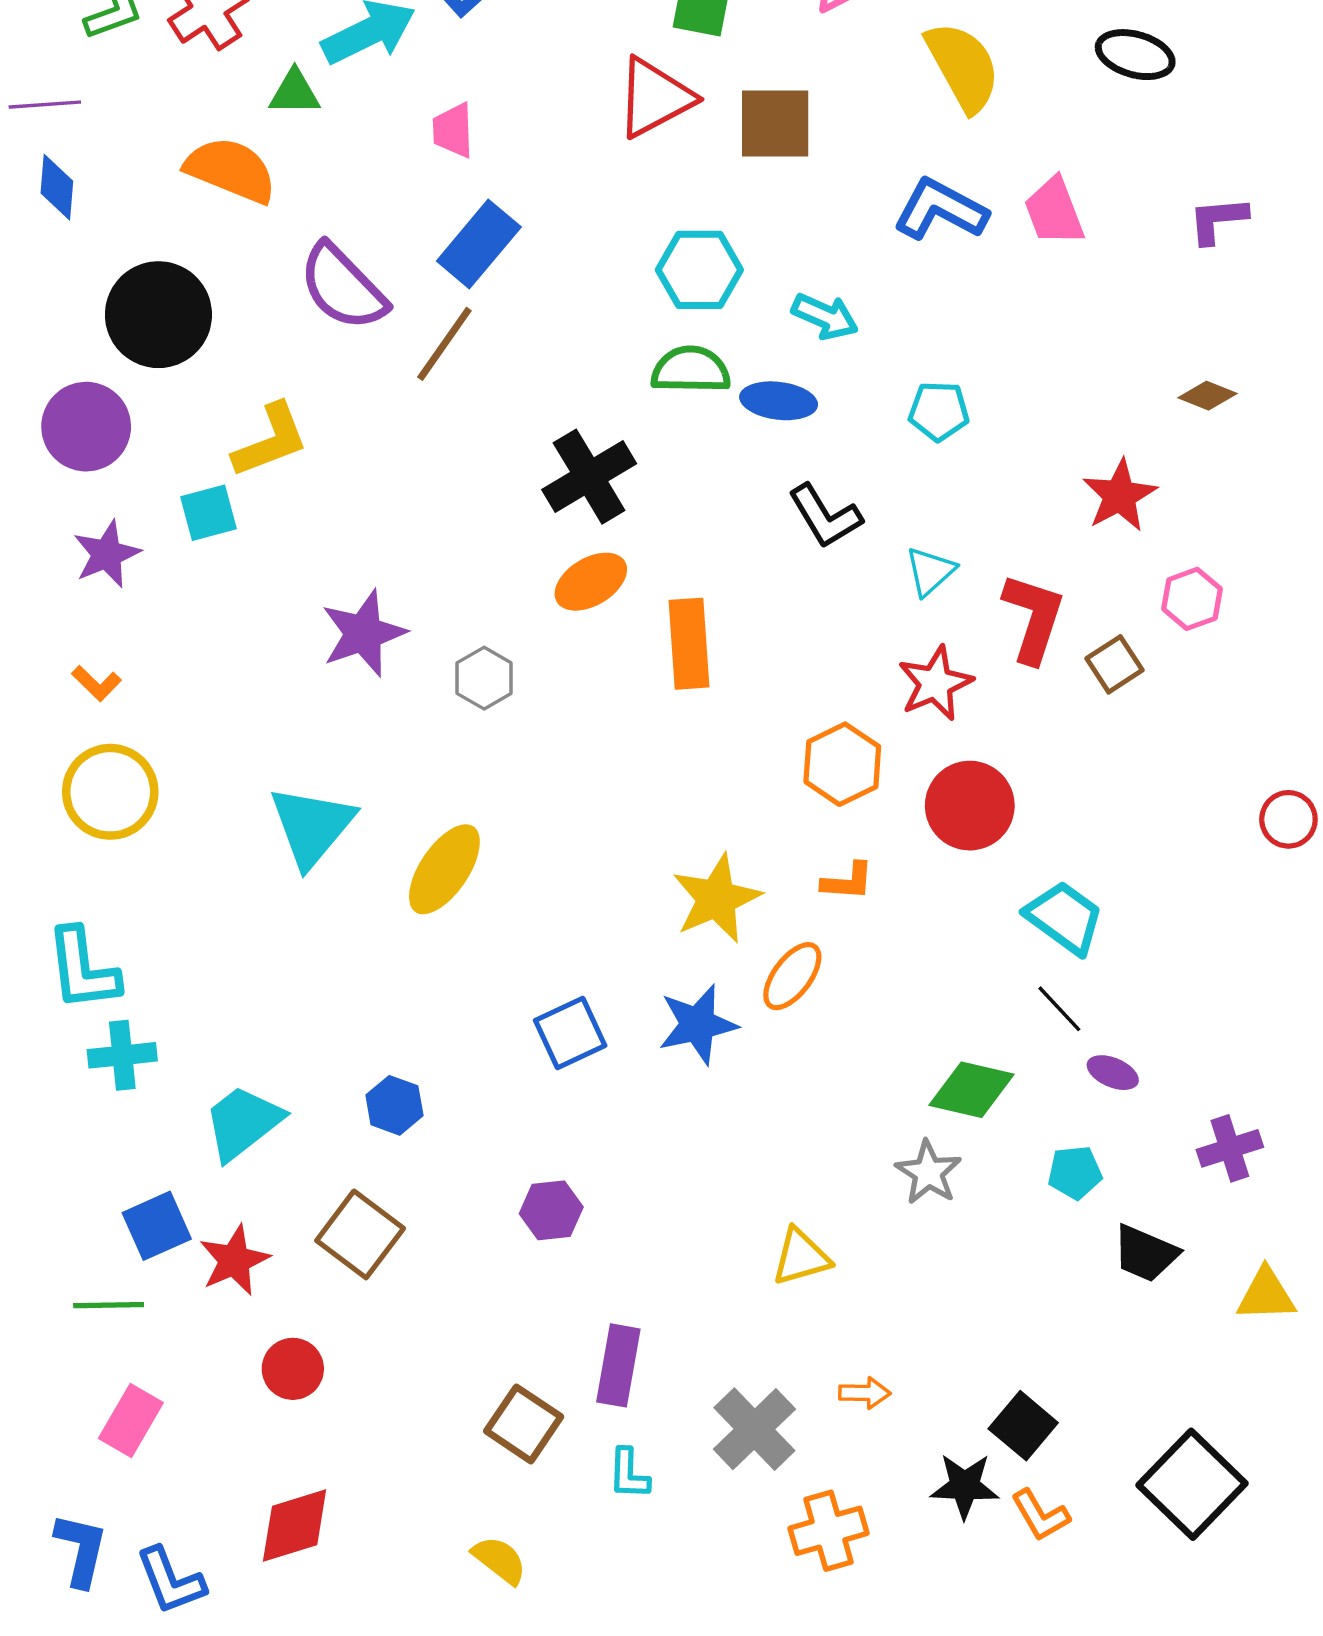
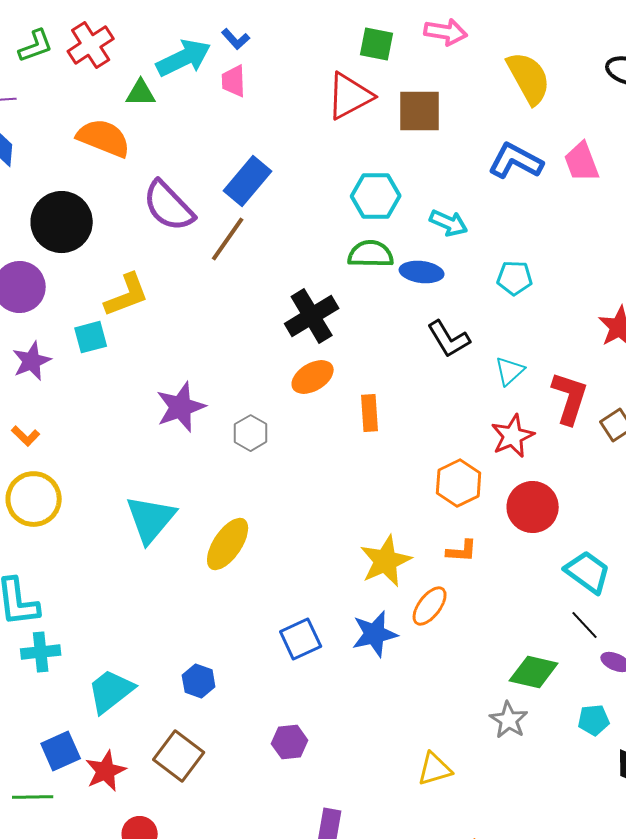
pink trapezoid: (453, 130) -> (234, 81), moved
orange rectangle: (689, 644) -> (370, 413), size x0.7

